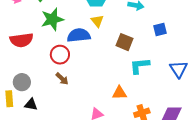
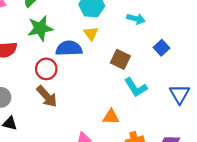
blue square: (160, 29) -> (161, 48), turned -32
cyan L-shape: (140, 66) -> (136, 87), turned -120
brown arrow: (62, 79) -> (47, 96), size x1.5

